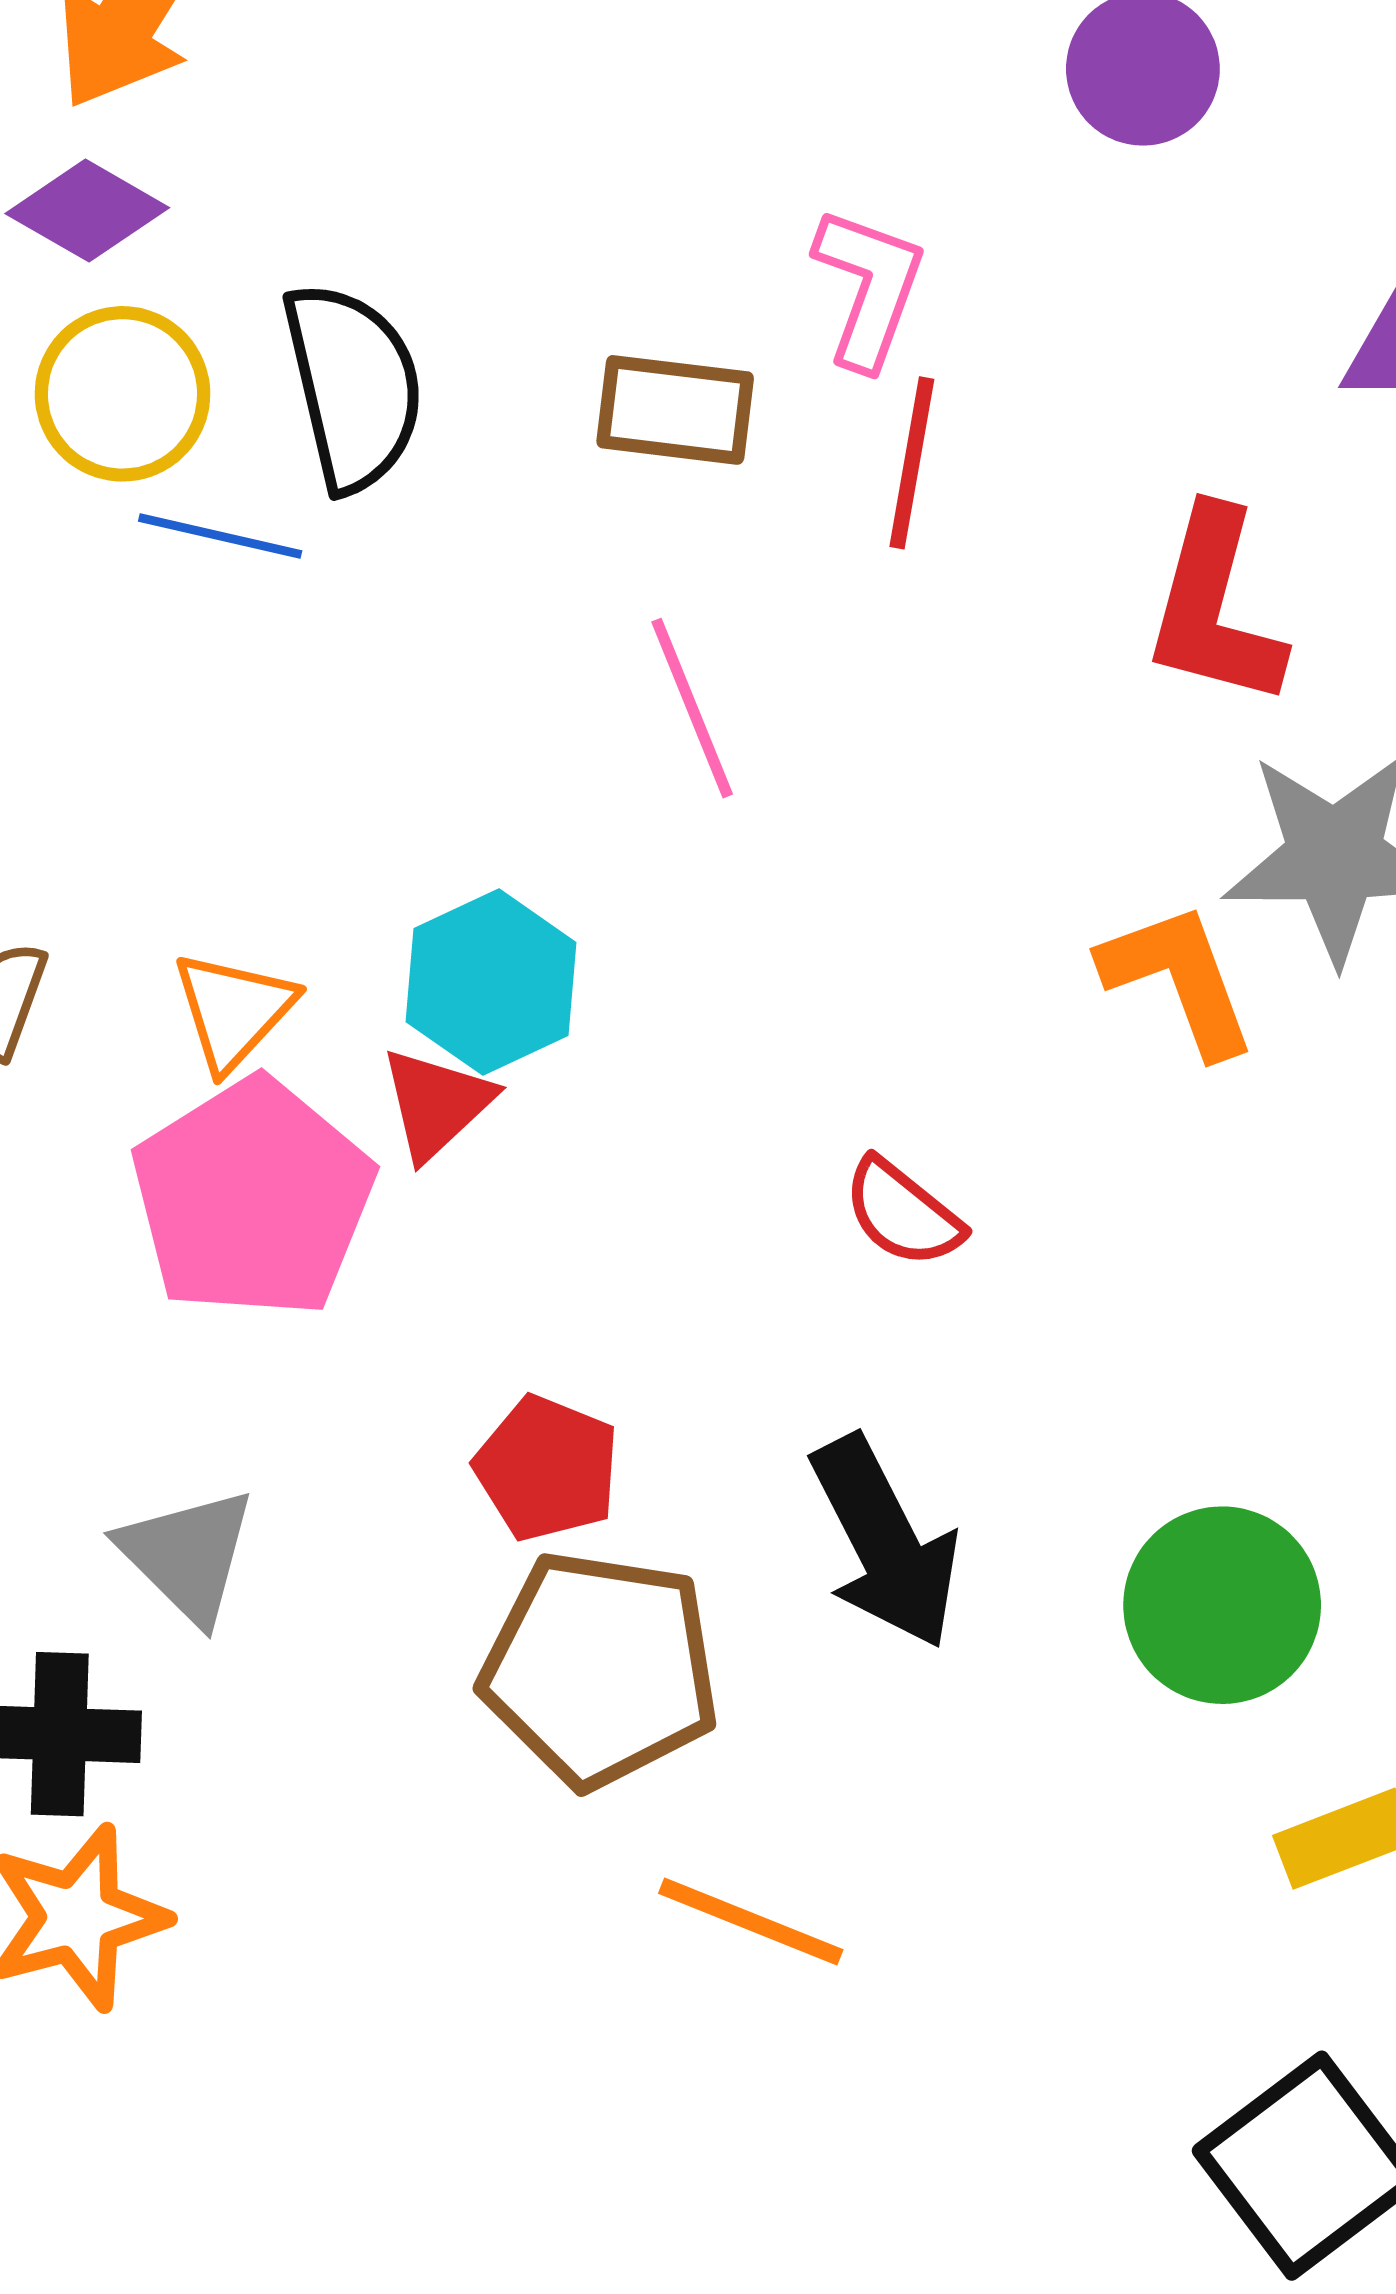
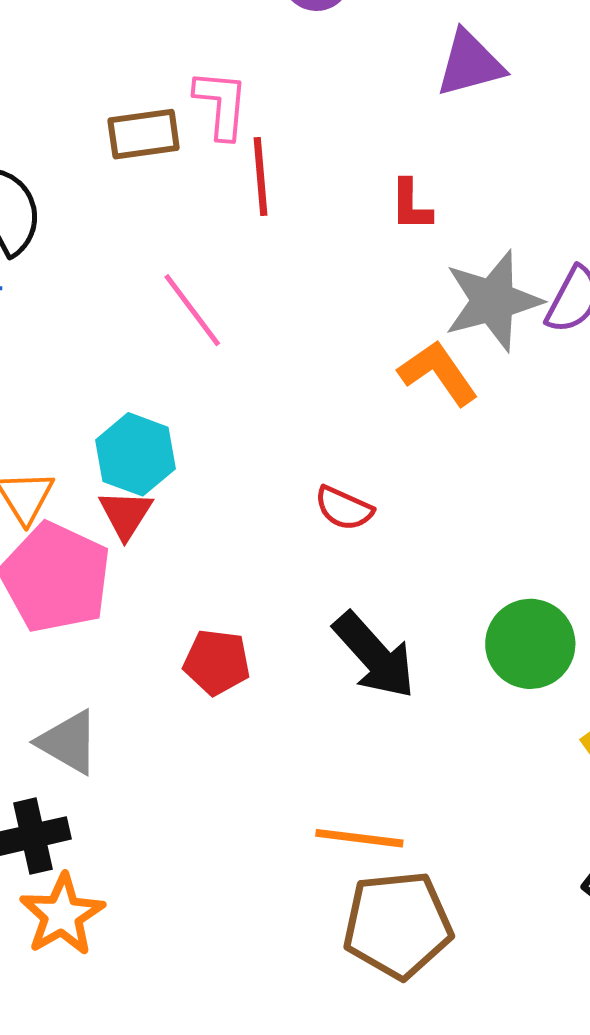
brown rectangle: (675, 410) -> (144, 134), moved
red L-shape: (1215, 608) -> (411, 205), size x0.6
brown pentagon: (600, 1669) -> (398, 925), moved

